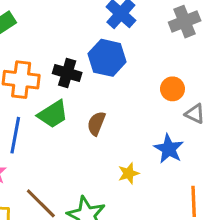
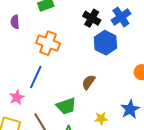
black cross: (67, 73) -> (92, 18), moved
green trapezoid: (53, 114) -> (66, 106), moved

